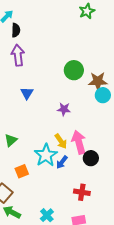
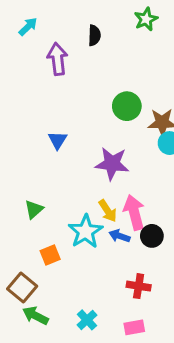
black semicircle: (16, 30) -> (94, 35), moved
purple arrow: (18, 55) -> (58, 59), moved
purple star: (64, 109) -> (112, 164), size x1.6
blue arrow: (62, 162) -> (119, 236), moved, turned 72

